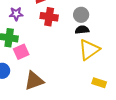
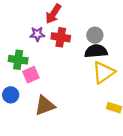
purple star: (16, 14) -> (37, 34), moved
black semicircle: (82, 30) -> (96, 51), size x1.5

